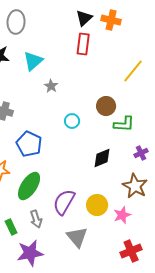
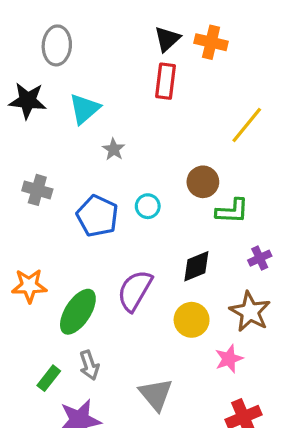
blue pentagon: (29, 144) -> (97, 216), moved
purple semicircle: (64, 202) -> (135, 291), moved
yellow circle: (97, 205) -> (192, 320), moved
green rectangle: (11, 227) -> (49, 378), turned 63

